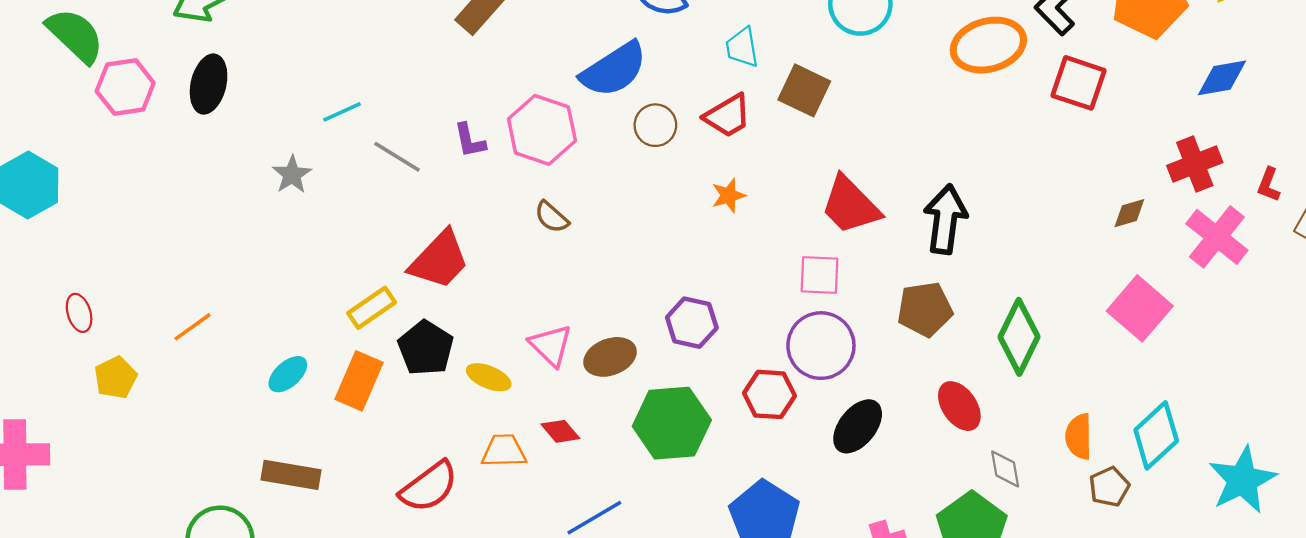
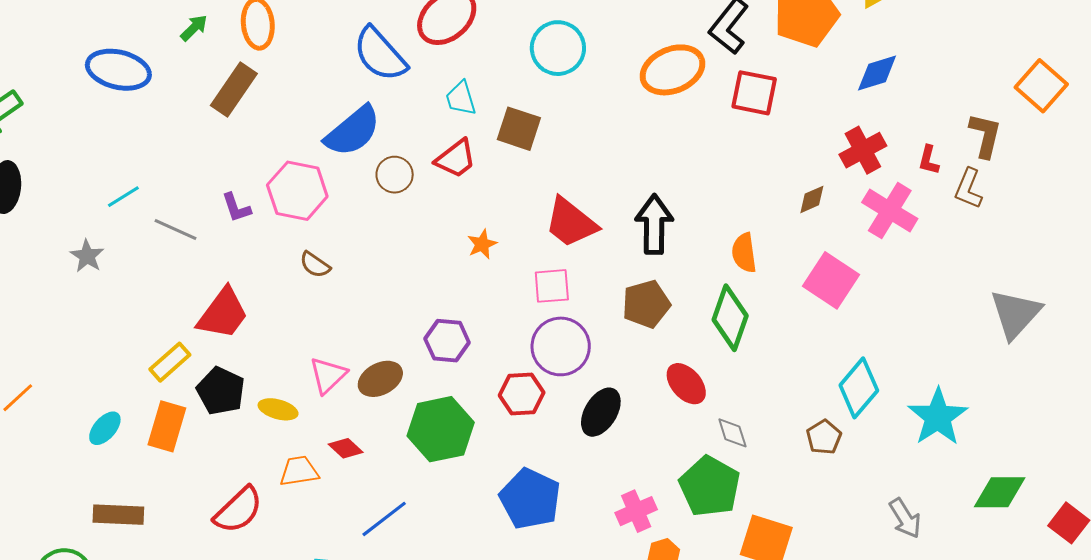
orange star: (728, 196) -> (482, 244), moved
pink triangle: (551, 345) -> (328, 375), turned 39
orange semicircle: (1079, 436) -> (744, 253), moved

